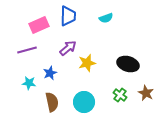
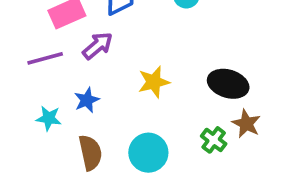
purple arrow: (68, 48) -> (98, 46), moved
brown star: (146, 93) -> (246, 124), moved

